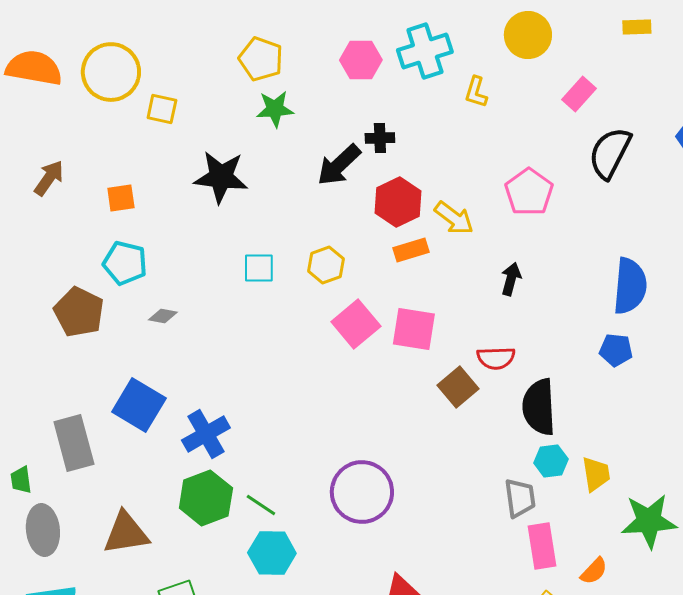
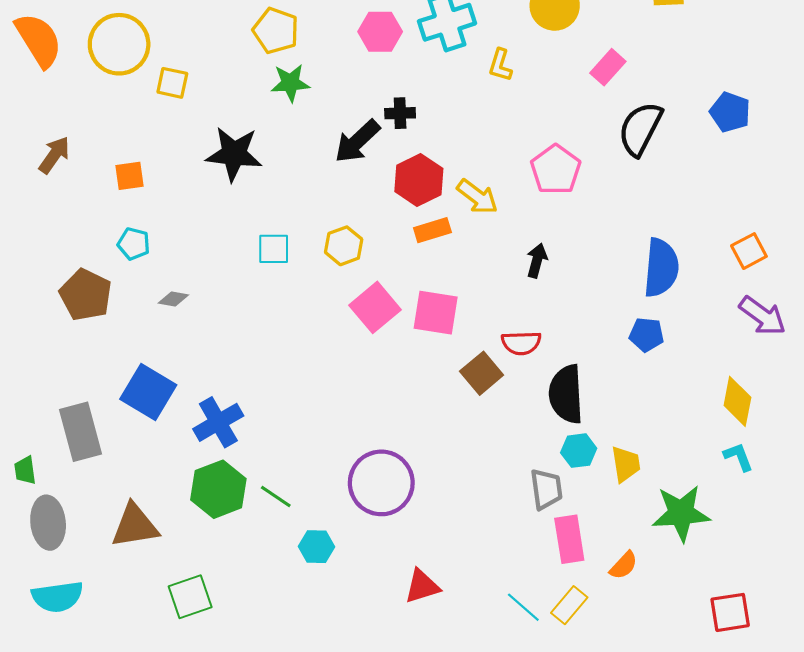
orange semicircle: (34, 68) -> (39, 40), turned 48
cyan pentagon: (125, 263) -> (134, 244), size x0.7
cyan hexagon: (272, 553) -> (316, 547), moved, size x0.7

